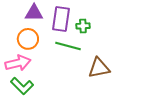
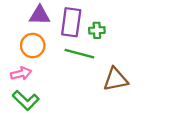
pink arrow: (18, 63) -> (21, 74), size x0.7

